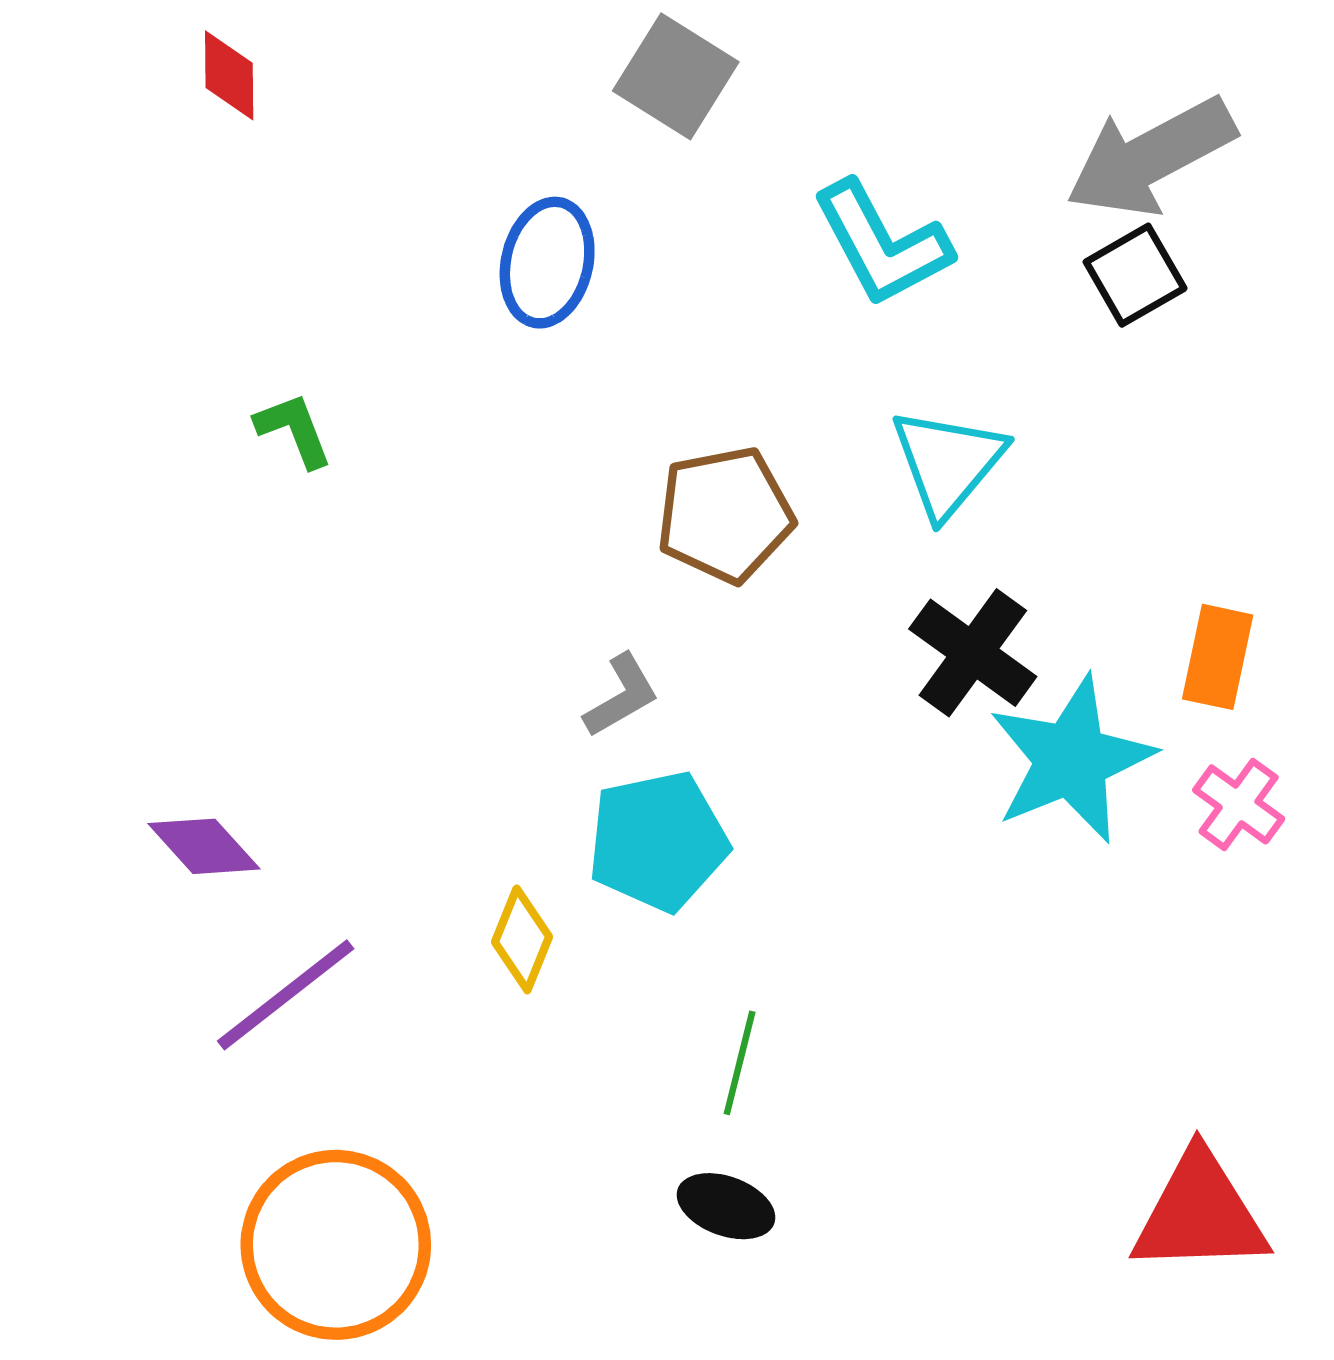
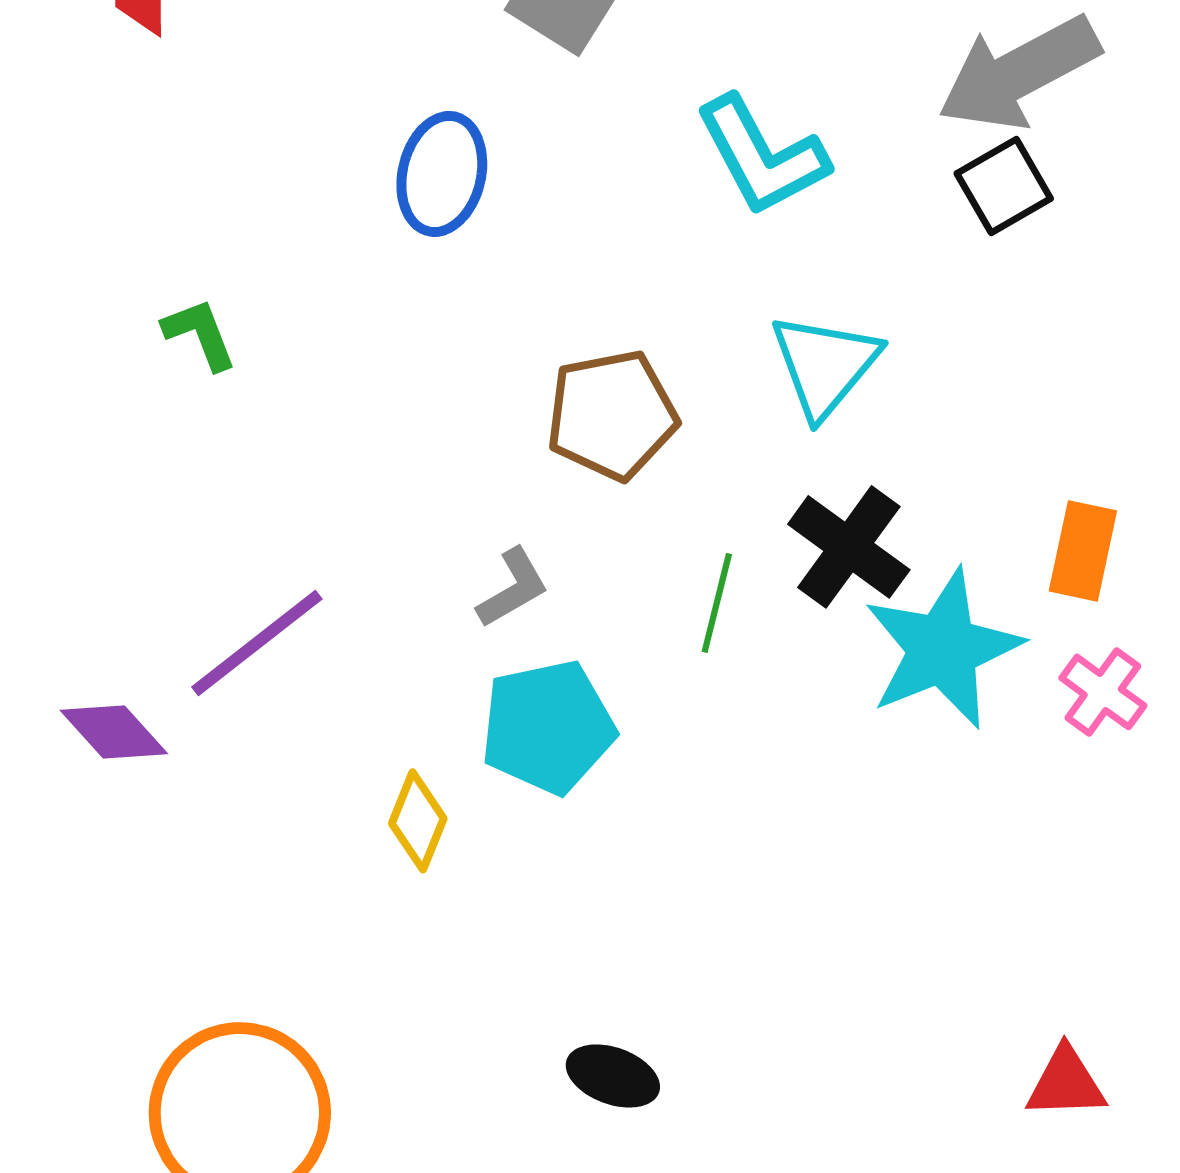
purple line: (286, 995) -> (257, 643), moved
green line: (740, 1063) -> (717, 603), moved
red triangle: (1200, 1213) -> (1066, 1083), size x0.6

